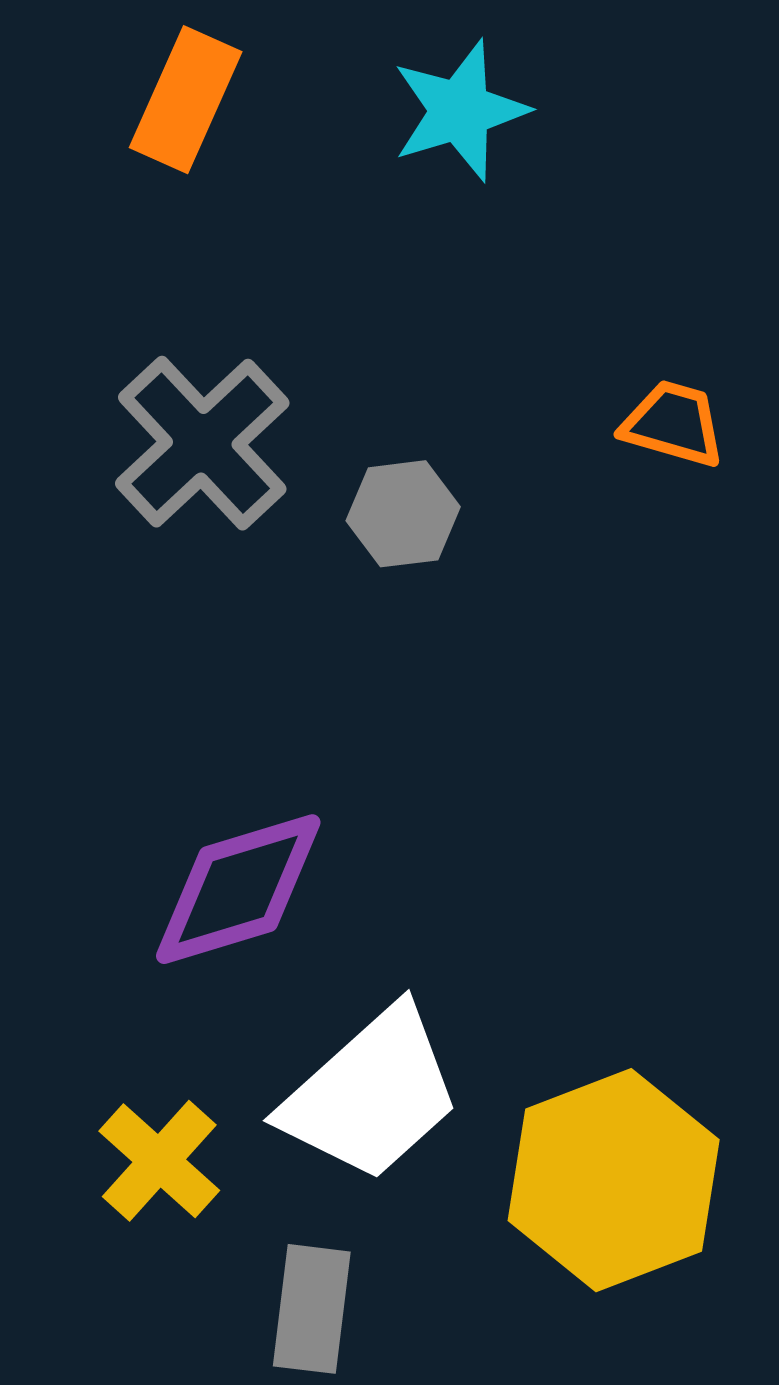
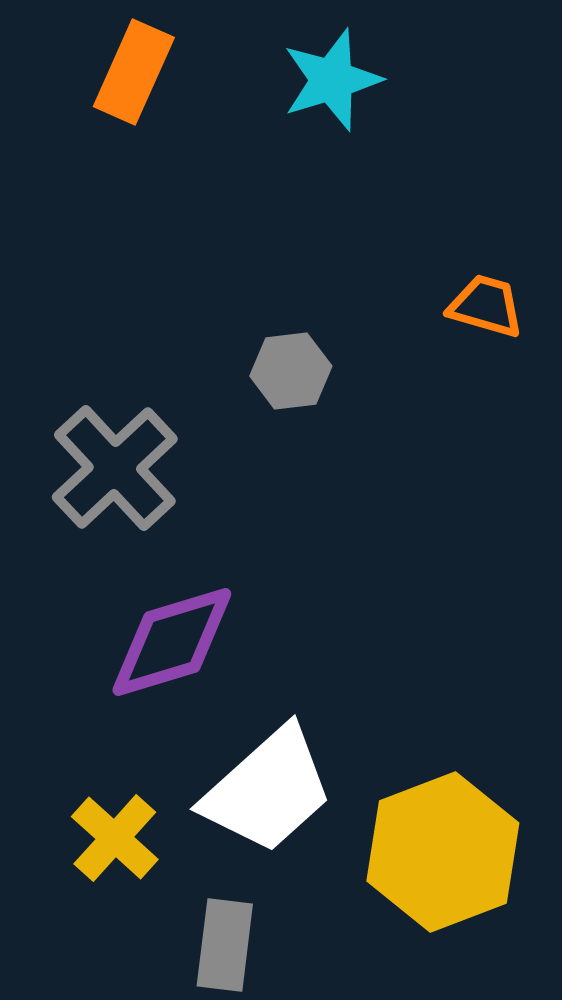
gray cross: (202, 443) -> (115, 468), moved

